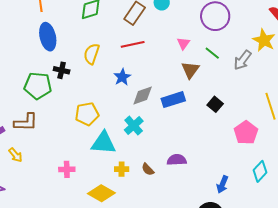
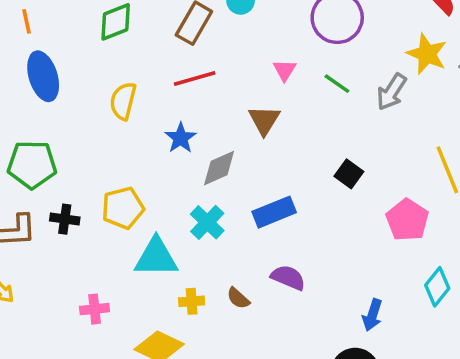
black cross: (62, 70) -> (65, 219), moved
brown triangle: (190, 70) -> (264, 120), moved
blue rectangle: (173, 100) -> (274, 212), moved
purple semicircle: (177, 160) -> (288, 277), turned 30

